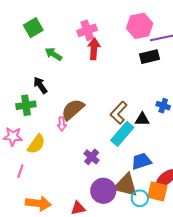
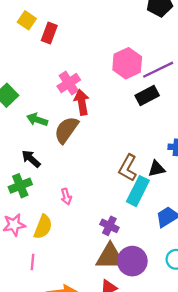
brown semicircle: (73, 110) -> (66, 130), moved
brown triangle: (126, 185) -> (110, 257), moved

